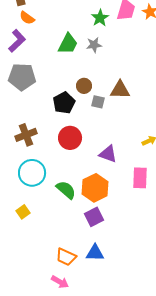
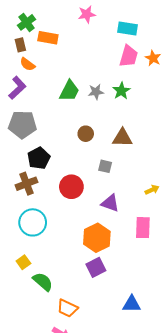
green star: (100, 18) -> (121, 91), moved
gray square: (98, 102) -> (105, 166), moved
black pentagon: (64, 103) -> (39, 158), moved
green semicircle: (66, 190) -> (43, 282), moved
blue triangle: (95, 253) -> (132, 304), moved

